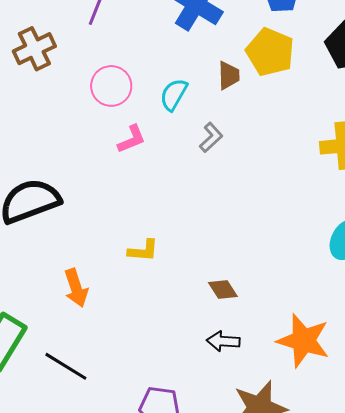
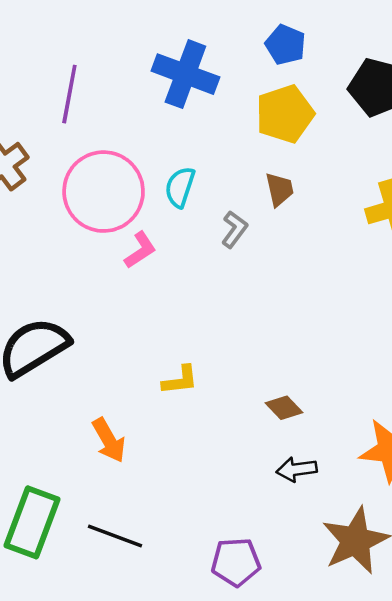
yellow pentagon: (270, 52) -> (285, 114), turned -30
brown trapezoid: (229, 75) -> (280, 189), moved
pink circle: (111, 86) -> (104, 192), size x1.6

